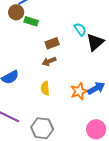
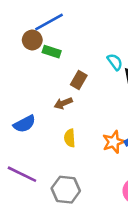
brown rectangle: (52, 43) -> (79, 80), turned -40
brown arrow: (49, 61) -> (63, 103), moved

